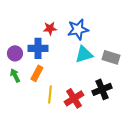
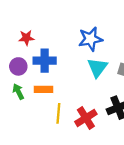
red star: (50, 28) -> (26, 38), moved
cyan triangle: (84, 54) -> (97, 68), turned -36
orange rectangle: (37, 73) -> (44, 89), turned 63

